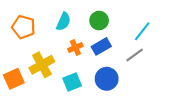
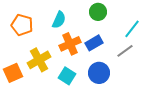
green circle: (99, 20) -> (98, 12), moved
orange cross: (75, 47) -> (70, 44), size x1.5
cyan square: (72, 82) -> (67, 76), turned -36

